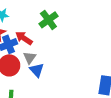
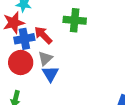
green cross: (48, 20) -> (75, 20), turned 30

